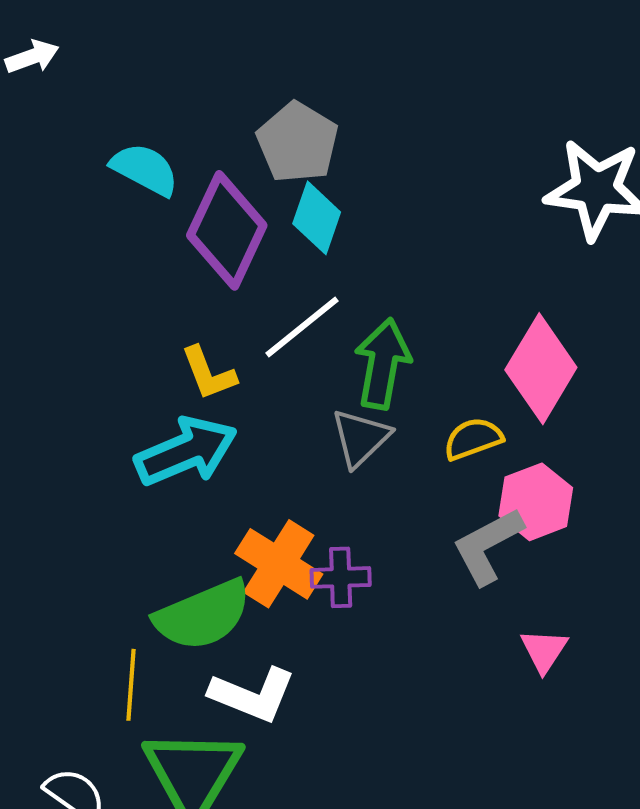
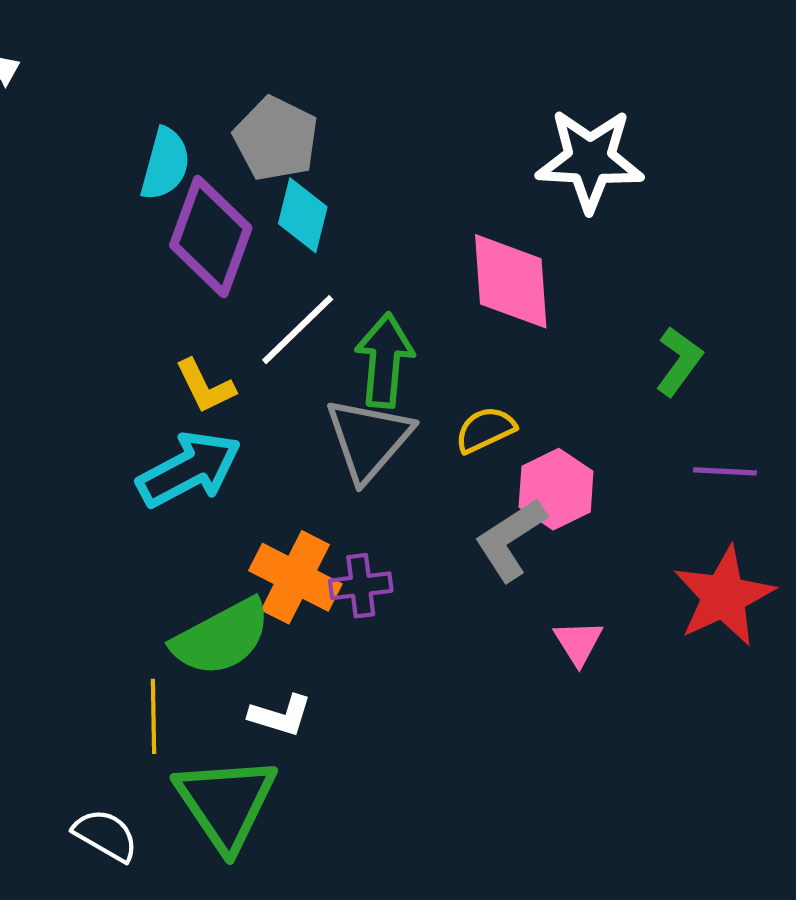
cyan semicircle: (145, 169) -> (165, 164), moved, turned 82
pink diamond: (541, 369) -> (511, 281), moved, turned -30
gray triangle: (361, 438) -> (369, 439), size x1.4
white L-shape: (253, 695) -> (280, 715), size x0.7

